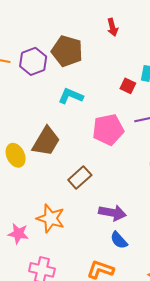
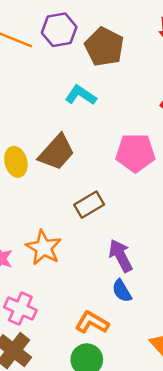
purple hexagon: (33, 61) -> (59, 30), moved
cyan L-shape: (71, 96) -> (81, 95), moved
purple arrow: (112, 213) -> (121, 256), turned -140

